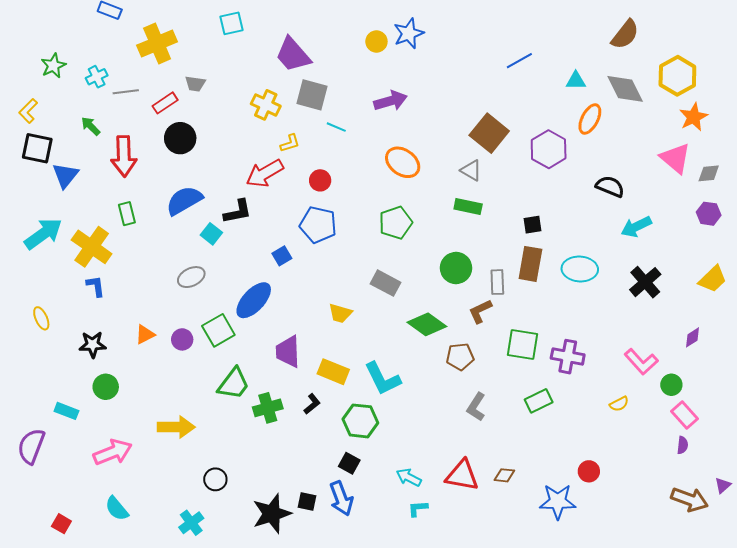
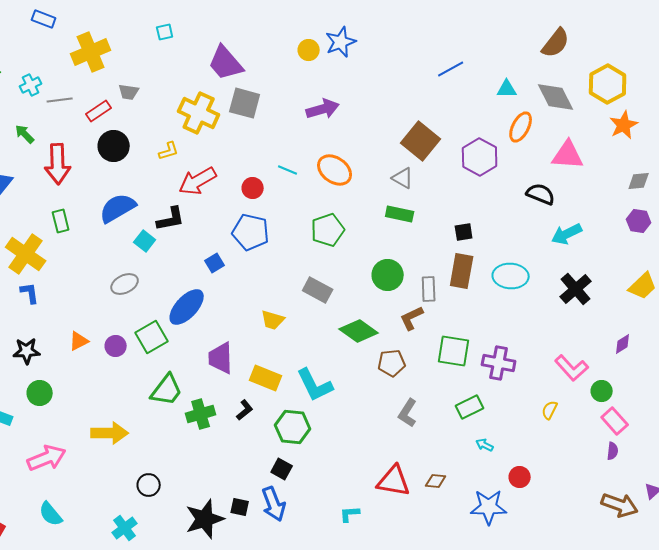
cyan square: (232, 23) -> (165, 32), size x0.7
yellow cross: (266, 105) -> (199, 113), size x1.4
cyan line: (336, 127) -> (288, 170), moved
yellow L-shape: (290, 143) -> (169, 151), moved
pink triangle: (675, 158) -> (568, 155), moved, turned -36
yellow semicircle: (619, 404) -> (550, 410), turned 144
cyan arrow: (409, 477) -> (485, 445), moved, size x0.7

